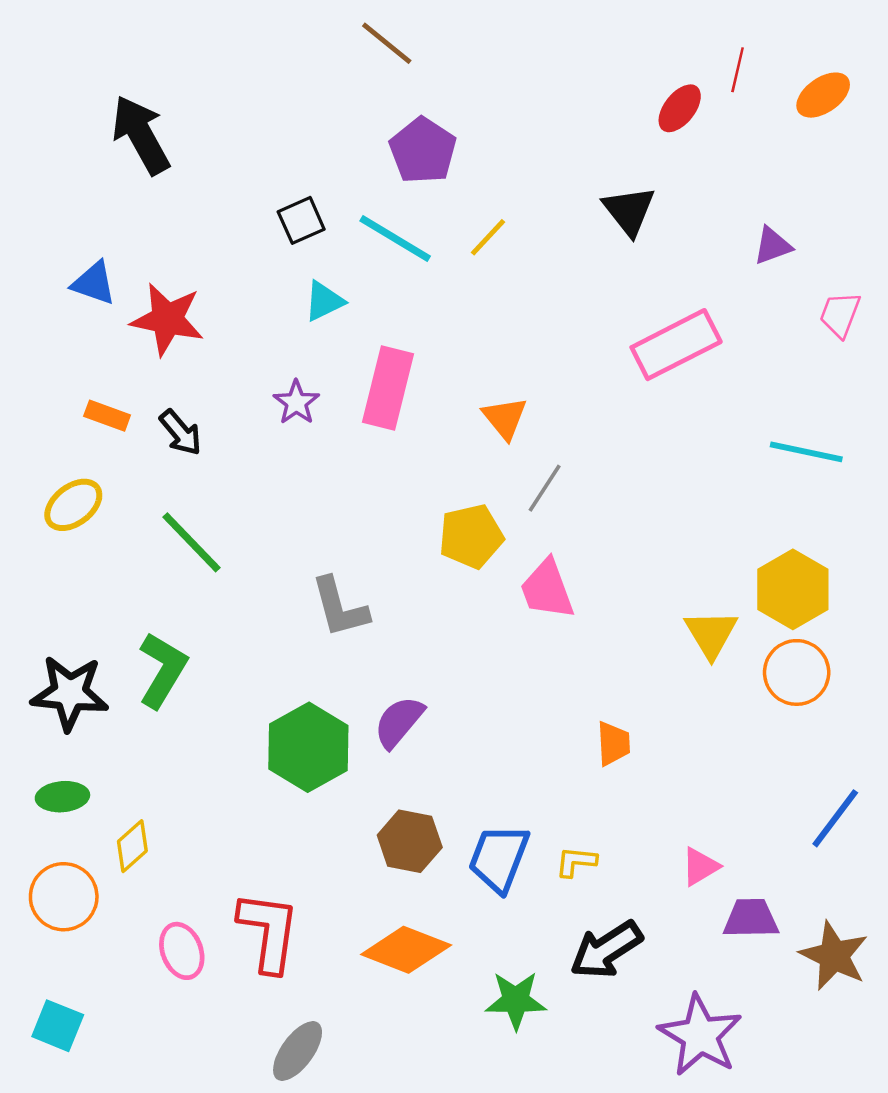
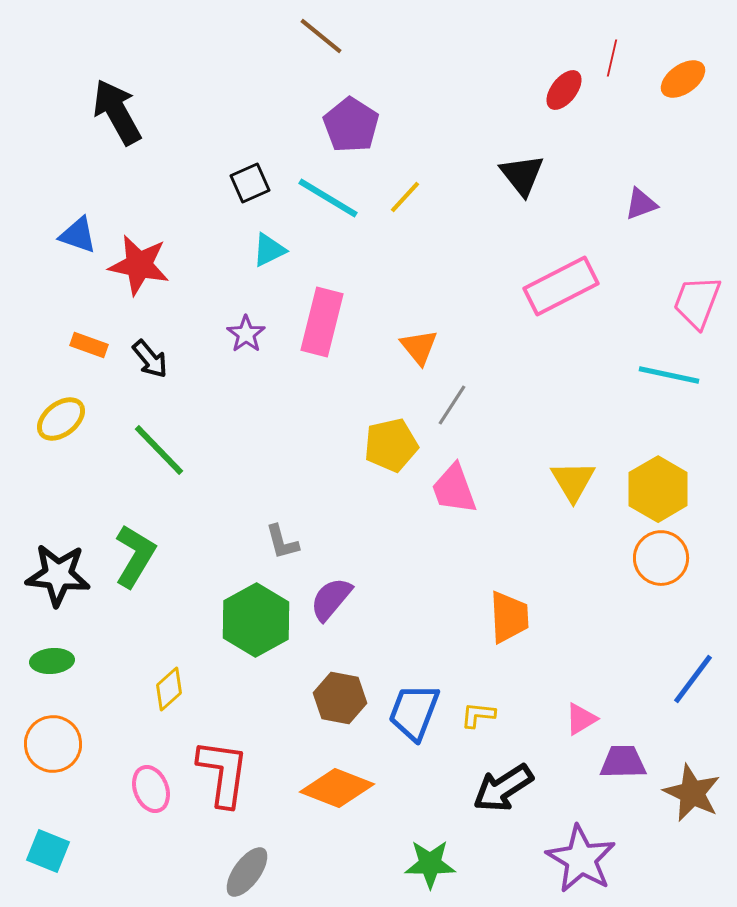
pink trapezoid: (840, 314) -> (697, 302), moved, size x1.4
gray L-shape: (340, 607) -> (282, 542), moved, size x0.7
yellow triangle: (711, 634) -> (573, 481), moved
orange trapezoid: (613, 744) -> (509, 617), size x1.4
yellow diamond: (132, 846) -> (169, 689), moved
green star: (516, 1000) -> (430, 864), moved

